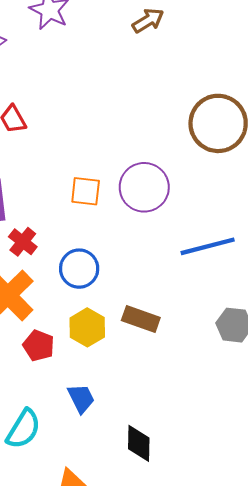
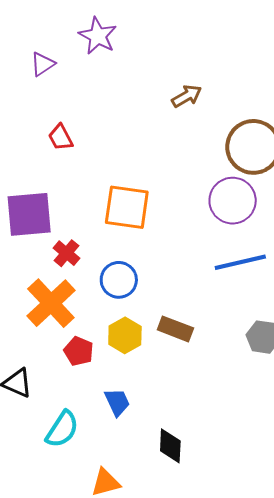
brown arrow: (148, 21) -> (187, 96), moved
purple circle: (144, 187) -> (233, 201), moved
orange square: (86, 191) -> (127, 207), size x1.6

